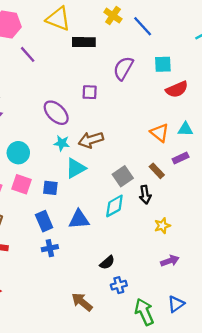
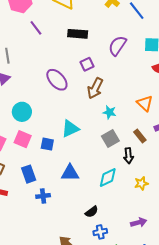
black rectangle: (84, 42) -> (78, 34), moved
purple square: (90, 92) -> (87, 64), turned -32
brown arrow: (91, 140) -> (95, 88), moved, turned -50
cyan star: (62, 143) -> (109, 112), moved
cyan diamond: (114, 206) -> (108, 177), moved
blue rectangle: (44, 221) -> (29, 174), moved
purple arrow: (170, 261) -> (139, 222), moved

